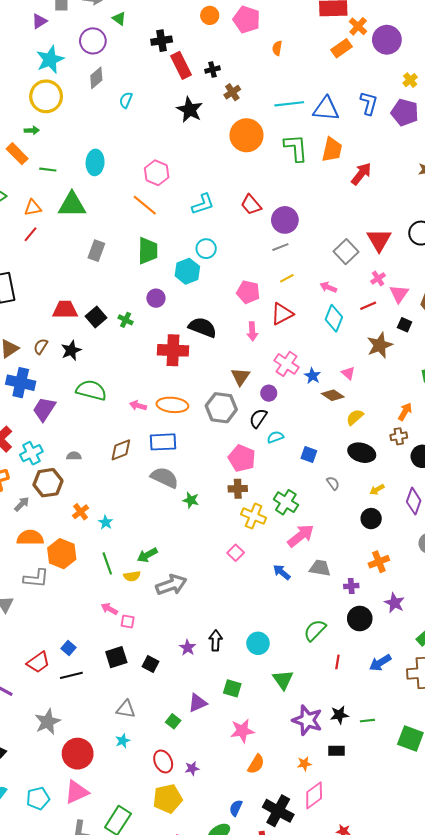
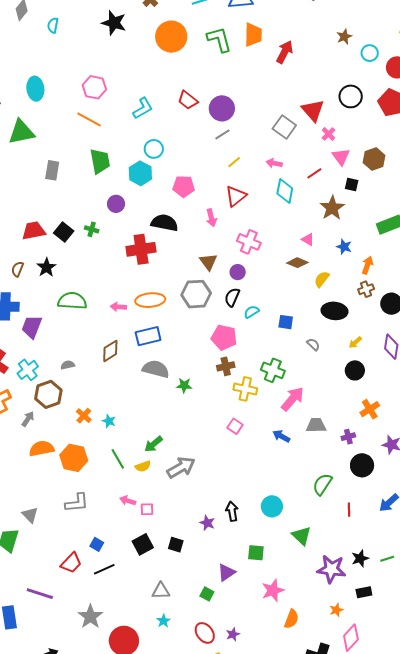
pink cross: (378, 278) -> (328, 134), moved
pink pentagon: (248, 292) -> (184, 186), moved
blue star: (312, 376) -> (344, 247), moved
gray L-shape: (36, 578) -> (77, 503), moved

